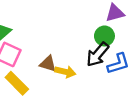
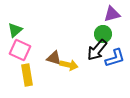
yellow rectangle: (17, 83) -> (27, 75), turned 35

